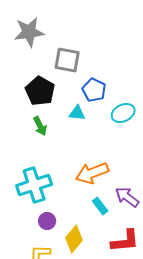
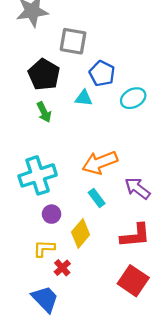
cyan rectangle: (100, 206) -> (97, 198), moved

